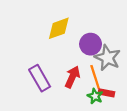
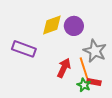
purple circle: (91, 44) -> (74, 26), moved
purple rectangle: (40, 78) -> (24, 49), moved, turned -40

